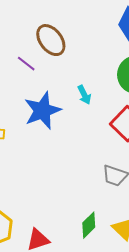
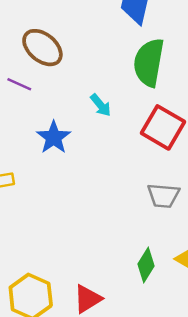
blue star: (42, 111) -> (54, 137), size x0.7

